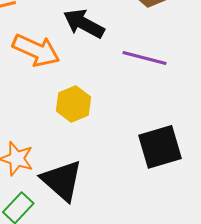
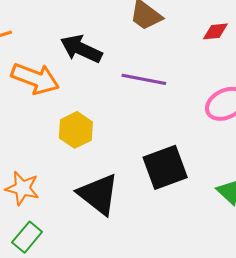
black triangle: (62, 180) -> (98, 194), moved

